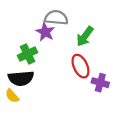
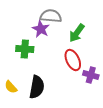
green cross: (28, 54) -> (25, 49), turned 30
black semicircle: (21, 78) -> (37, 87), moved, turned -75

